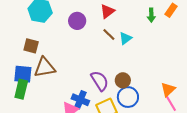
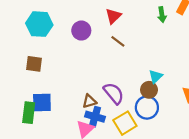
cyan triangle: (125, 38) -> (156, 77), moved
brown triangle: (45, 68) -> (89, 101), moved, size x0.6
blue square: (23, 74) -> (42, 103), moved
brown circle: (123, 80) -> (149, 90), moved

